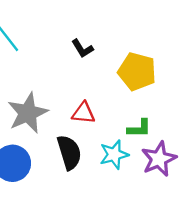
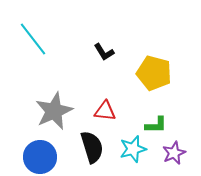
purple star: (159, 159) -> (174, 153), size x0.7

